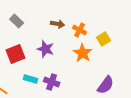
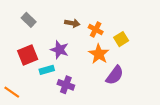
cyan rectangle: (31, 79) -> (47, 70), moved, turned -32
purple semicircle: (106, 85) -> (115, 75), moved

